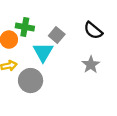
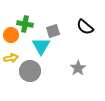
gray square: (57, 35) -> (53, 31), turned 32
gray star: (91, 65) -> (78, 68), moved

